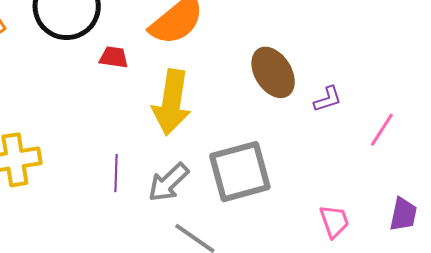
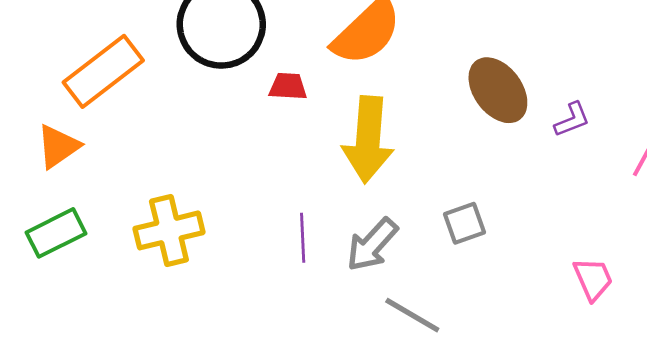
gray square: (240, 172) -> (464, 223), size x0.5

